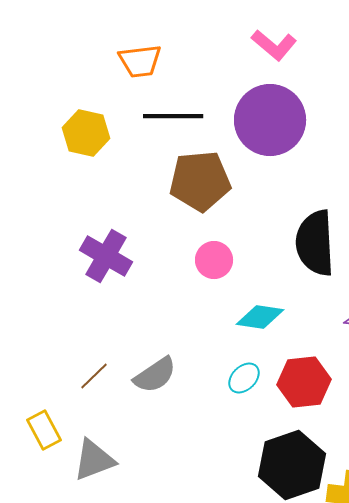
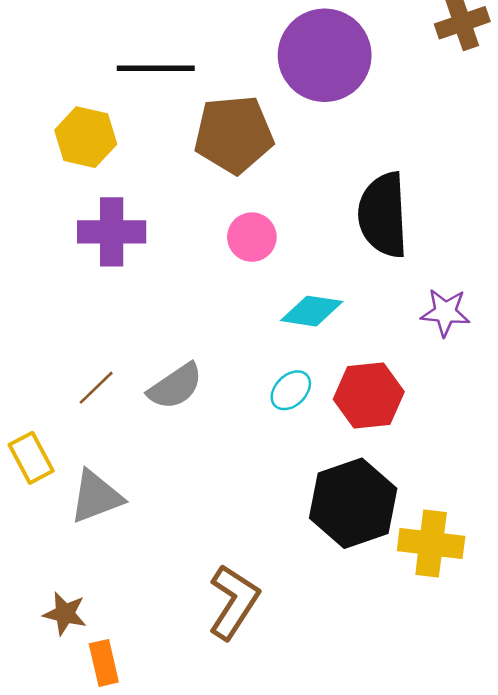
black line: (173, 116) -> (156, 68), moved
yellow hexagon: (86, 133) -> (86, 137), moved
purple cross: (106, 256) -> (112, 232), turned -30

